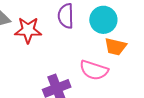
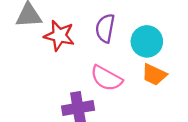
pink semicircle: (94, 70) -> (106, 78), moved

